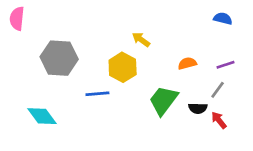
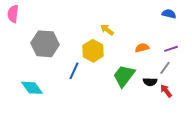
blue line: (97, 94) -> (74, 71), turned -60

